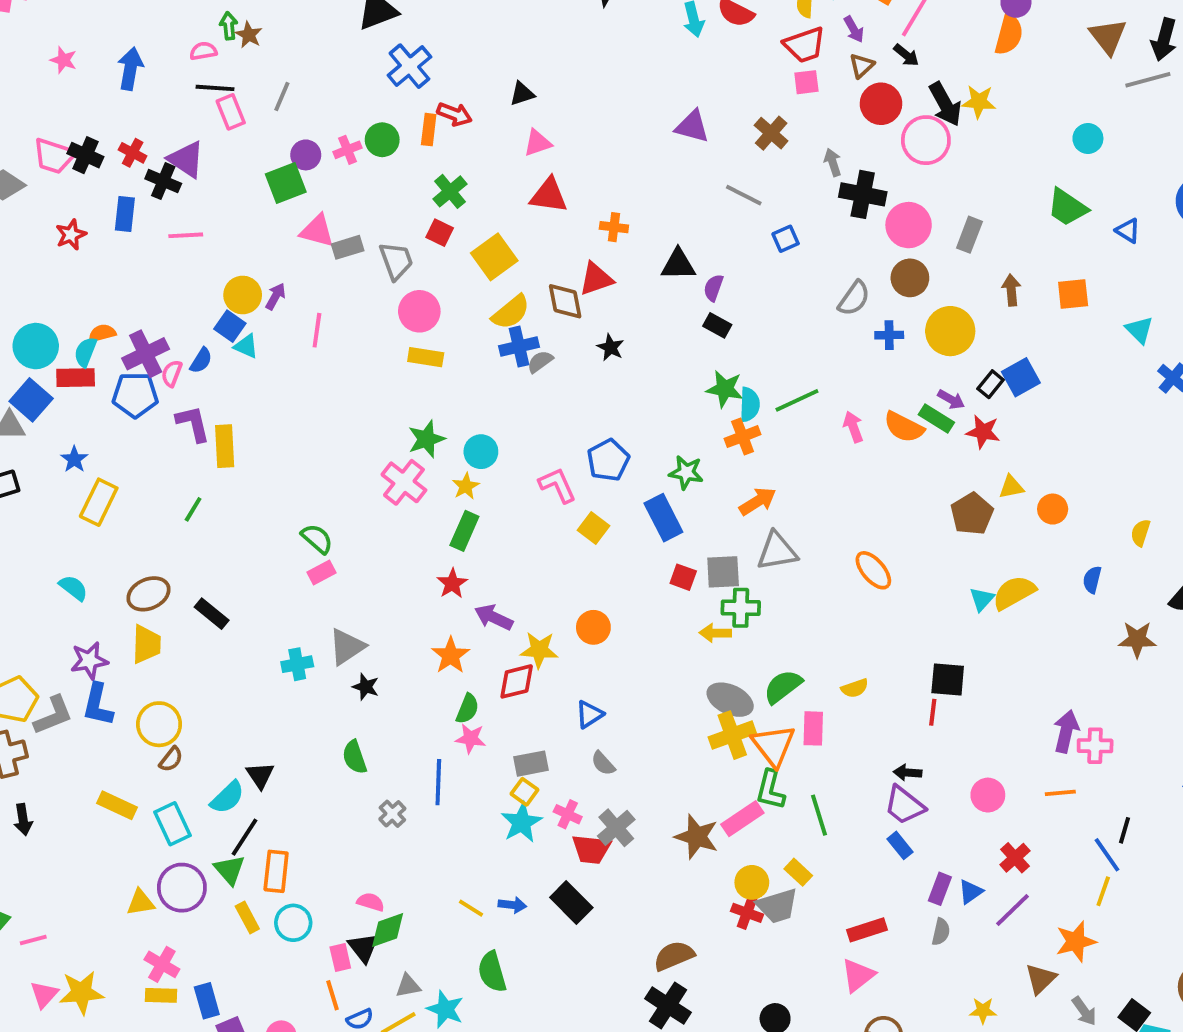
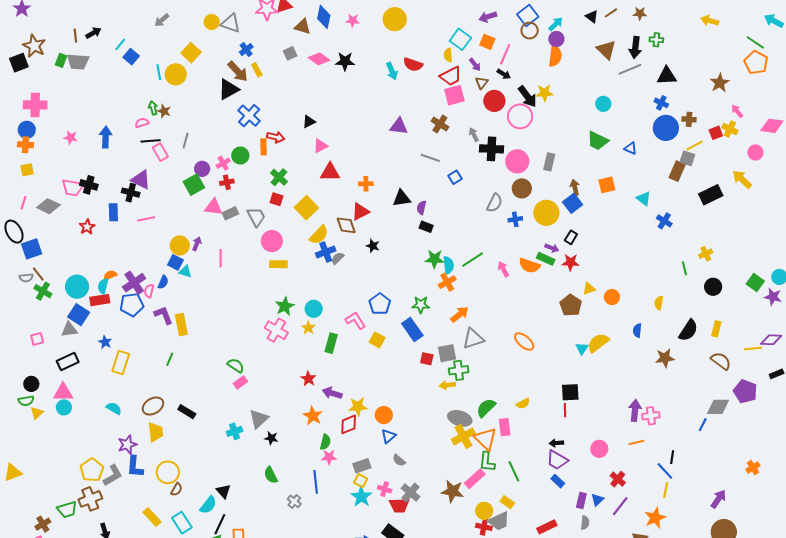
pink square: (806, 82) -> (454, 95), size x1.5
red cross: (133, 153) -> (227, 182), moved, turned -32
blue square: (1021, 377) -> (573, 203), moved
green rectangle: (464, 531) -> (331, 343), moved
orange circle: (593, 627) -> (384, 415), moved
yellow rectangle: (117, 805) -> (152, 517), turned 30

